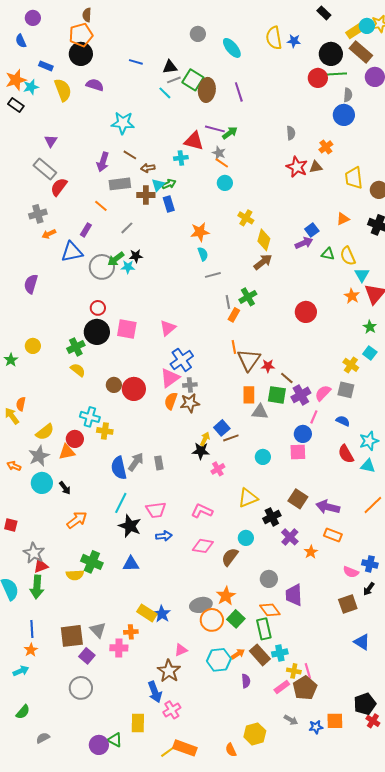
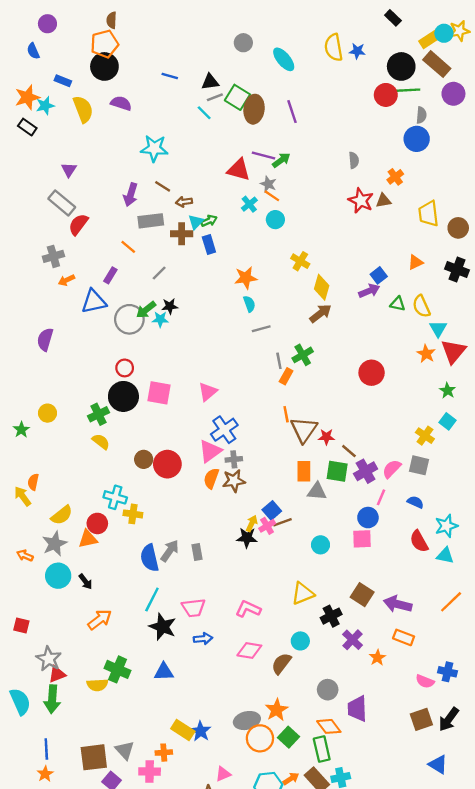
cyan cross: (181, 158) -> (249, 204), moved, turned -32
pink cross: (218, 469) -> (267, 526), moved
black arrow: (369, 589) -> (449, 719), moved, size x1.5

